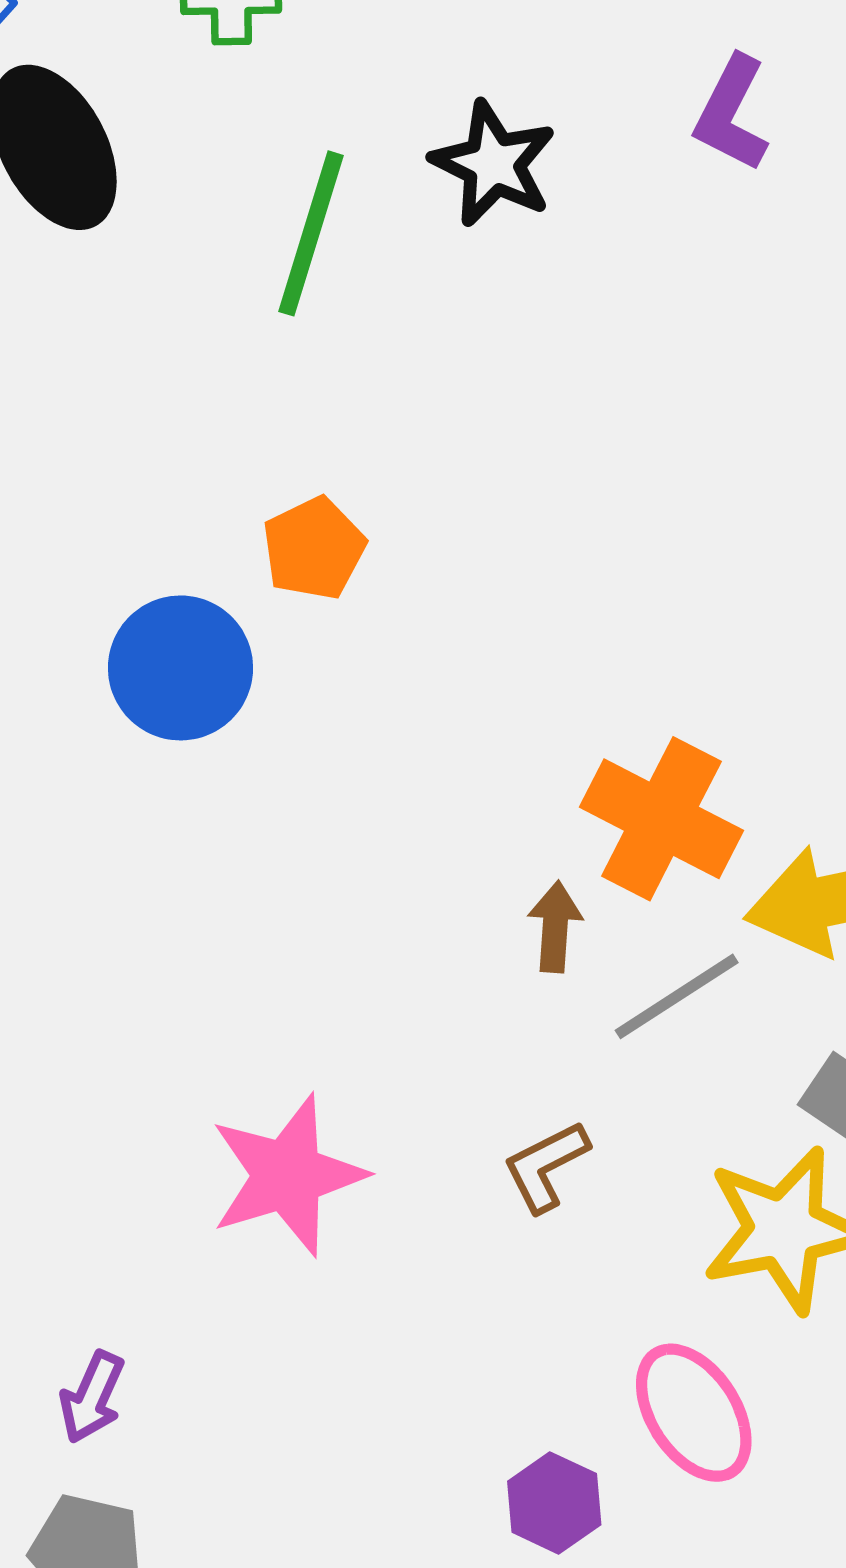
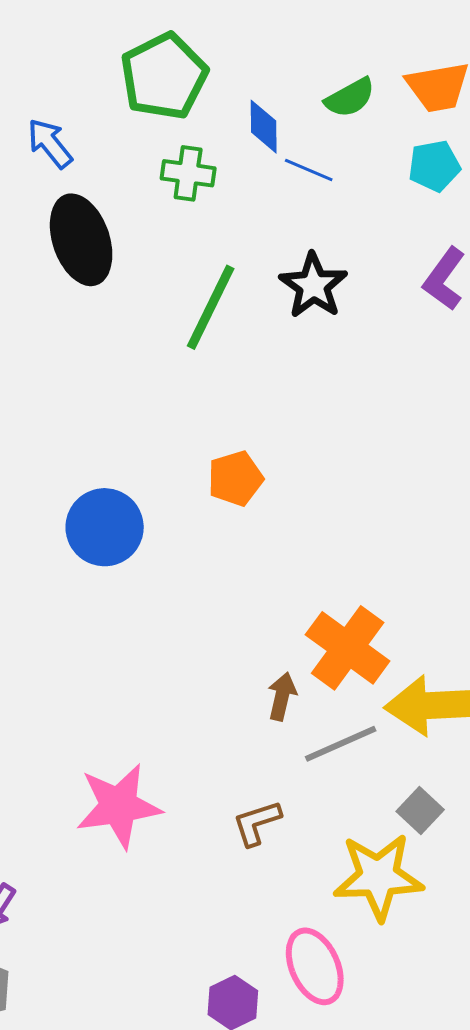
orange pentagon: (314, 548) -> (235, 478), moved

